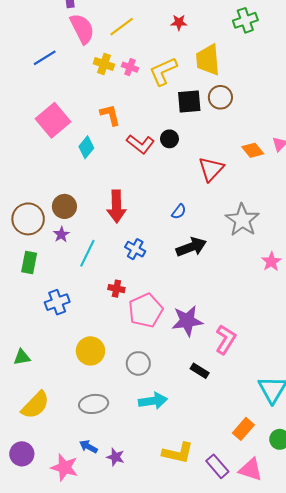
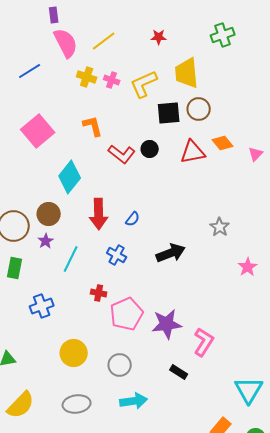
cyan diamond: (86, 147) -> (70, 177), moved, size x1.5
orange diamond: (253, 150) -> (223, 143), moved
red triangle: (211, 169) -> (193, 152), moved, turned 36
blue semicircle: (179, 212) -> (133, 219), moved
gray star: (242, 220) -> (220, 227), size x0.6

